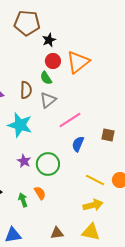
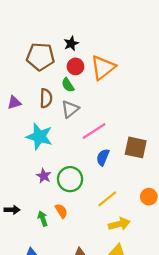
brown pentagon: (27, 23) -> (40, 57), moved
brown square: (108, 135) -> (136, 147), size x1.5
yellow line: (95, 180) -> (107, 199), moved, turned -66

